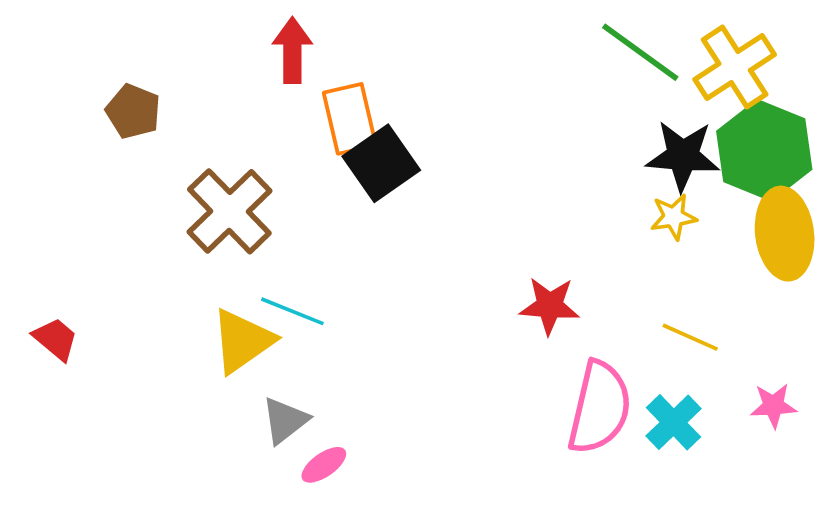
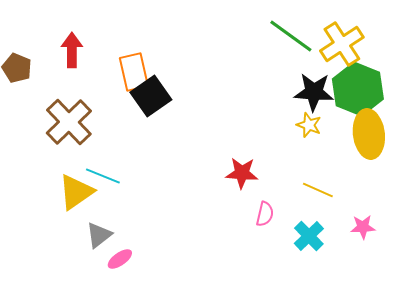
red arrow: (292, 50) -> (72, 50), moved
yellow star: (674, 217) -> (309, 125), turned 30
pink semicircle: (600, 407) -> (265, 214), moved, size x0.5

